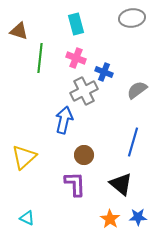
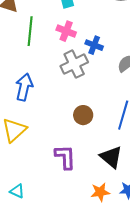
blue arrow: (64, 120) -> (24, 87), moved
brown circle: (84, 155) -> (83, 115), moved
orange star: (110, 219) -> (100, 192), turned 30

